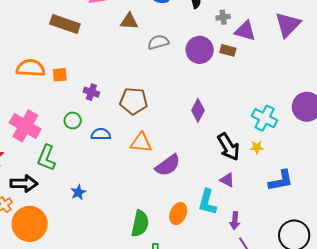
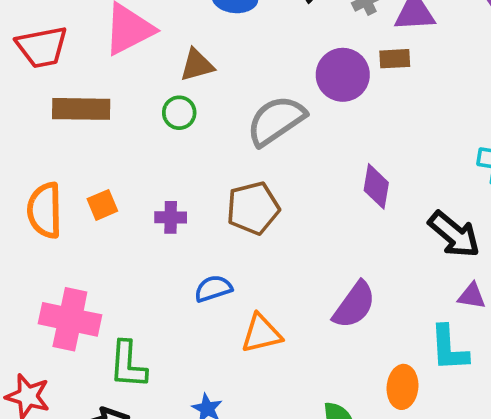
gray semicircle: (158, 42) -> (276, 121), moved, size x1.5
orange semicircle: (31, 68) -> (45, 210), turned -76
green circle: (73, 120) -> (179, 113), moved
orange triangle: (141, 143) -> (261, 334), moved

